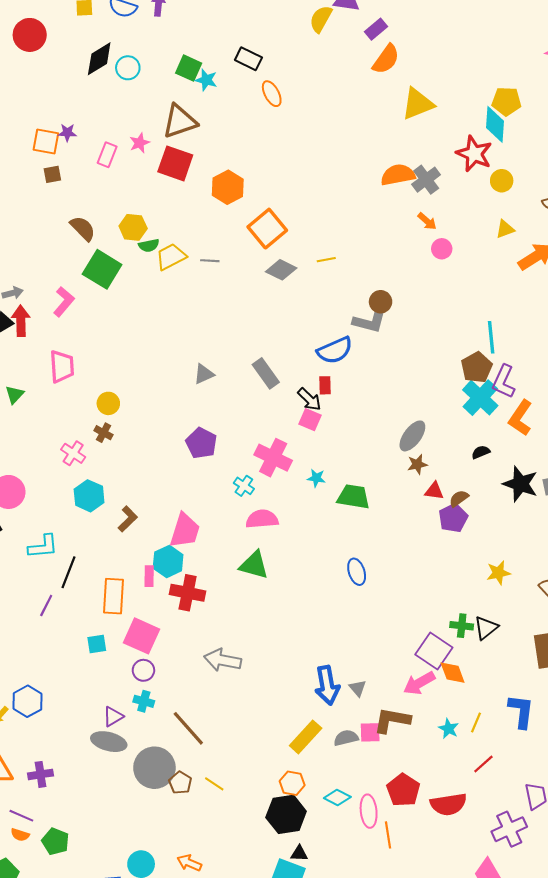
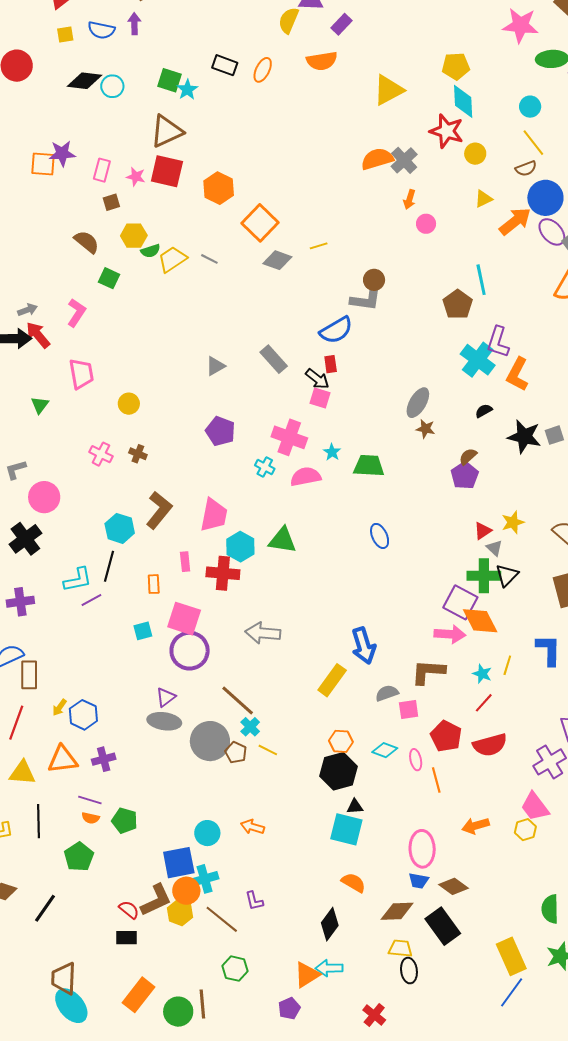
black diamond: (99, 59) -> (84, 81), turned 44
orange semicircle: (386, 59) -> (322, 61), moved, turned 52
cyan star: (206, 80) -> (187, 90), turned 30
orange ellipse: (272, 94) -> (263, 70), moved, turned 60
yellow pentagon: (506, 101) -> (456, 66), moved
purple star: (67, 133) -> (62, 153), size x1.5
pink star: (140, 143) -> (136, 177), moved, turned -30
brown square: (52, 174) -> (111, 202), moved
orange arrow: (427, 221) -> (409, 199), turned 72
gray line: (210, 261) -> (209, 259), turned 30
green square: (102, 269) -> (109, 278), size x0.6
red arrow: (21, 321) -> (38, 335), turned -32
cyan line: (491, 337) -> (481, 280), moved
brown pentagon: (477, 367) -> (458, 304), moved
brown cross: (104, 433) -> (138, 454), moved
brown star: (417, 464) -> (425, 429), turned 30
cyan star: (316, 478) -> (332, 452), turned 30
red triangle: (434, 491) -> (483, 531), moved, turned -36
cyan hexagon: (89, 496) -> (120, 528), moved
brown L-shape: (128, 519) -> (159, 510), size x1.5
pink semicircle: (262, 519) -> (306, 477), moved
cyan L-shape: (43, 547) -> (78, 580), moved
cyan hexagon: (168, 561) -> (240, 547), moved
orange rectangle: (114, 596) -> (154, 584), size x0.6
purple line: (46, 606) -> (91, 600), turned 40
green cross: (462, 626) -> (484, 576), size x1.5
purple circle: (143, 670) -> (190, 651), size x1.8
orange diamond: (453, 673) -> (480, 621), size x1.4
pink arrow: (419, 683) -> (450, 634), turned -140
gray triangle: (358, 688) -> (494, 548), moved
blue hexagon: (27, 701) -> (83, 715), moved
cyan cross: (144, 701) -> (250, 727), moved, turned 36
pink square: (370, 732) -> (409, 710), moved
yellow rectangle: (306, 737) -> (332, 680), moved
red line: (483, 764) -> (484, 703), moved
pink ellipse: (369, 811) -> (416, 760), size x0.7

